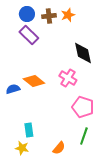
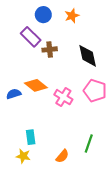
blue circle: (27, 14) -> (43, 15), moved
brown cross: (49, 16) -> (50, 49), moved
pink cross: (68, 78) -> (63, 97), moved
pink pentagon: (83, 107) -> (95, 91), moved

